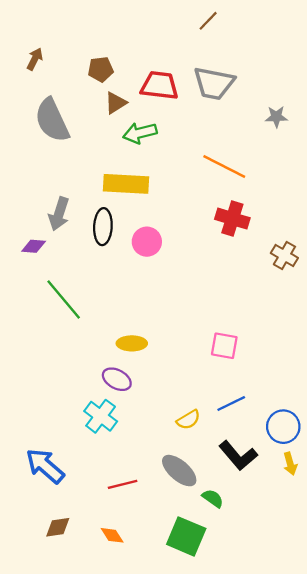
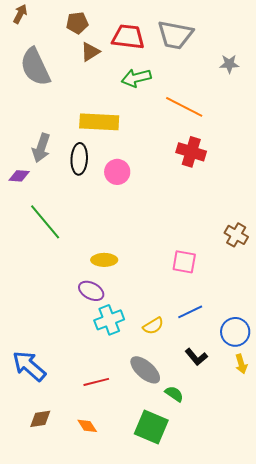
green arrow: (140, 133) -> (136, 78), moved
brown cross: (284, 256) -> (236, 235), moved
cyan cross: (101, 416) -> (109, 320), moved, turned 32
black L-shape: (238, 456) -> (196, 357), size x0.7

